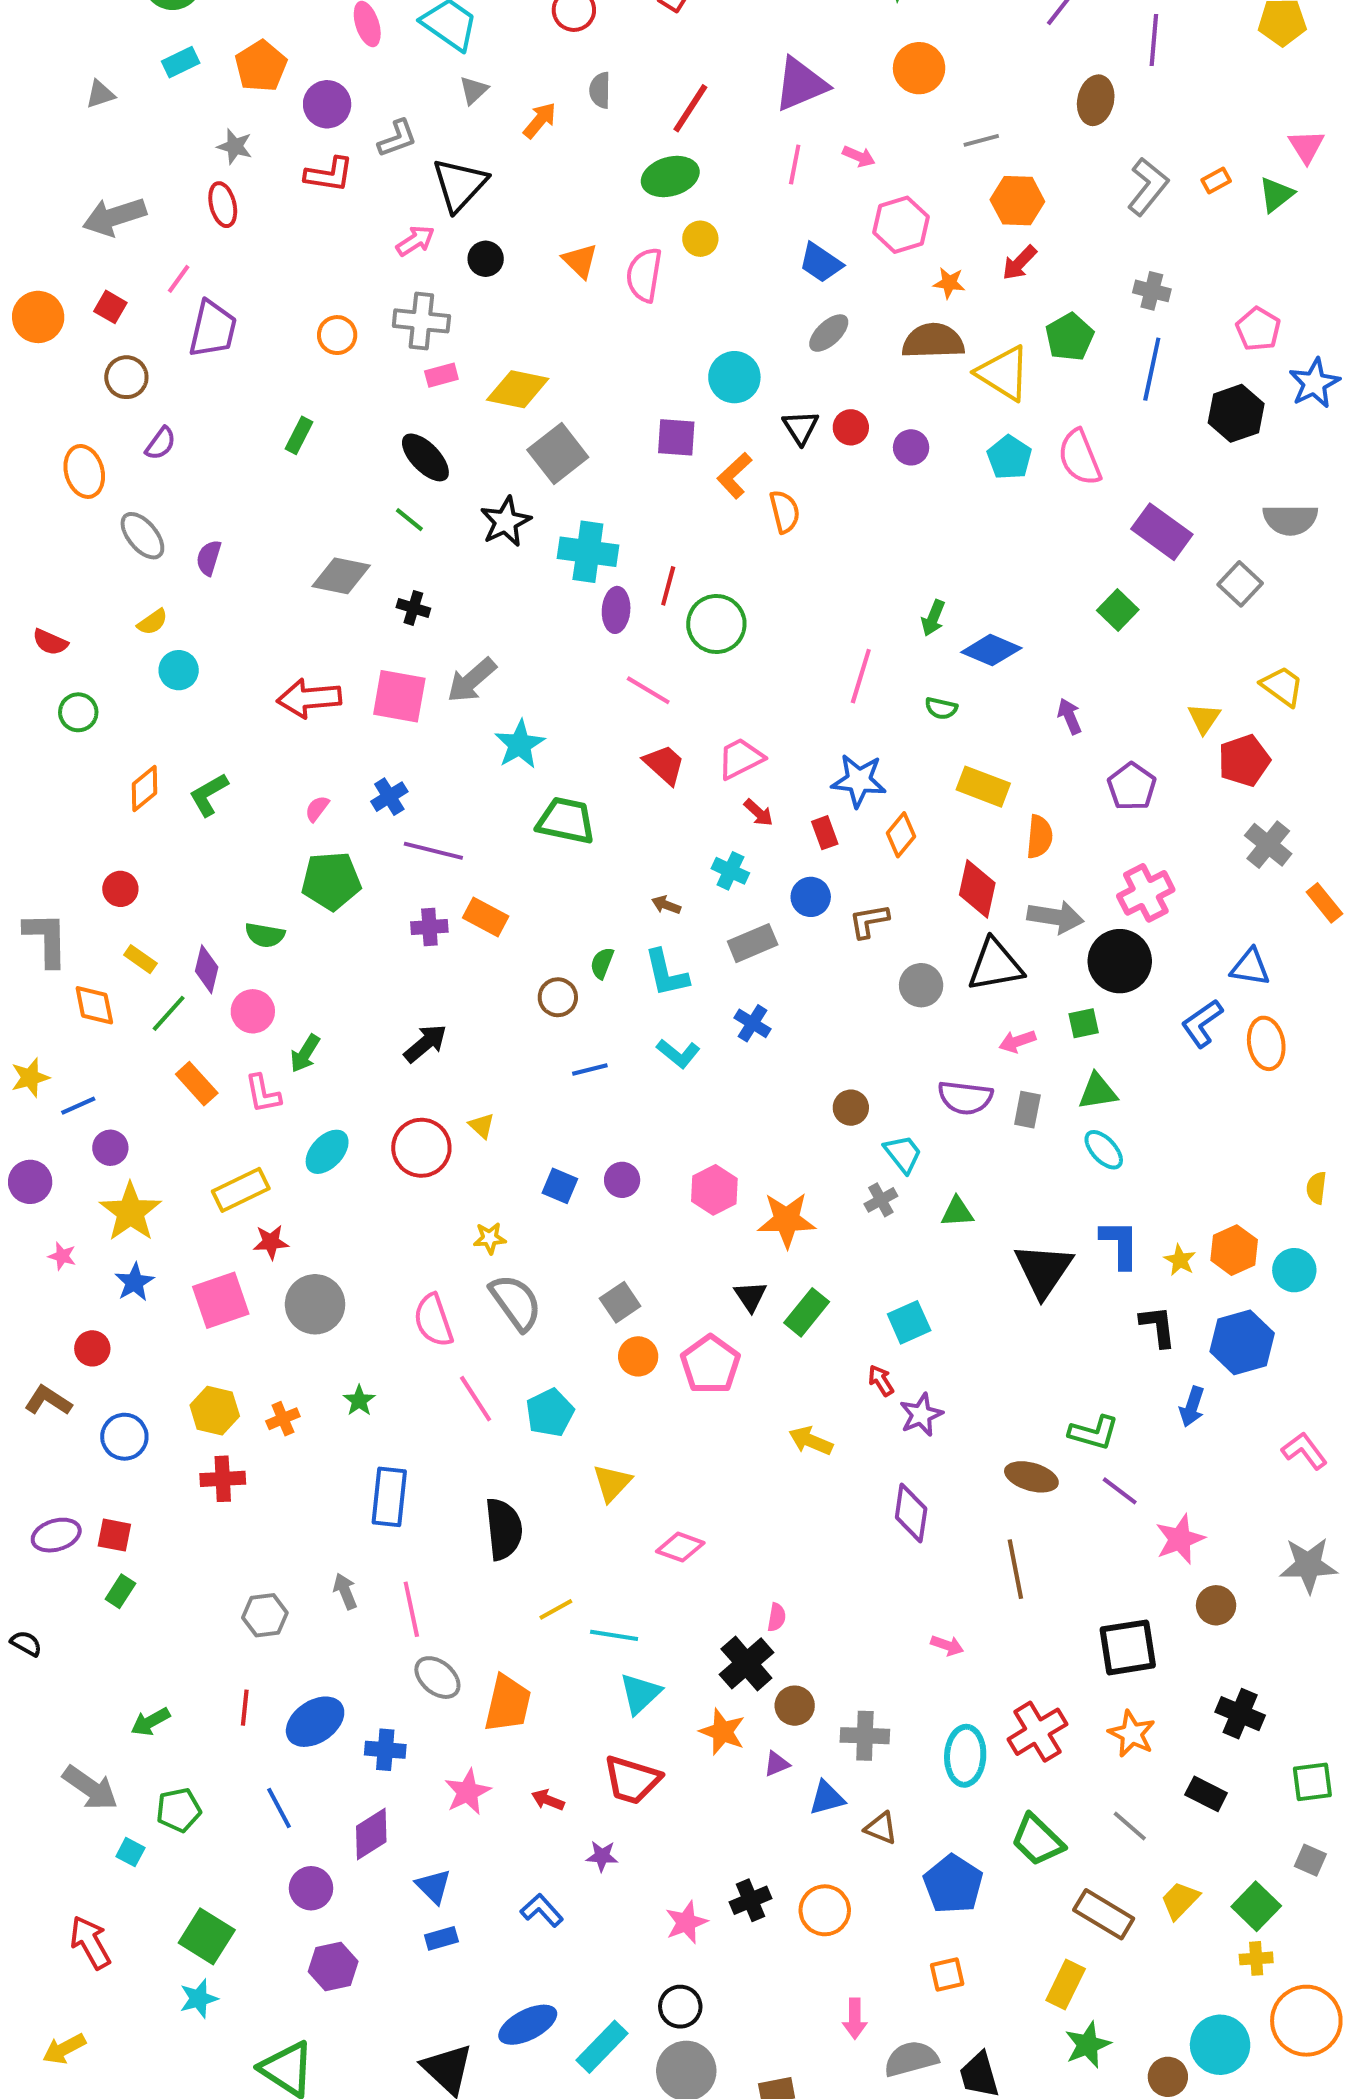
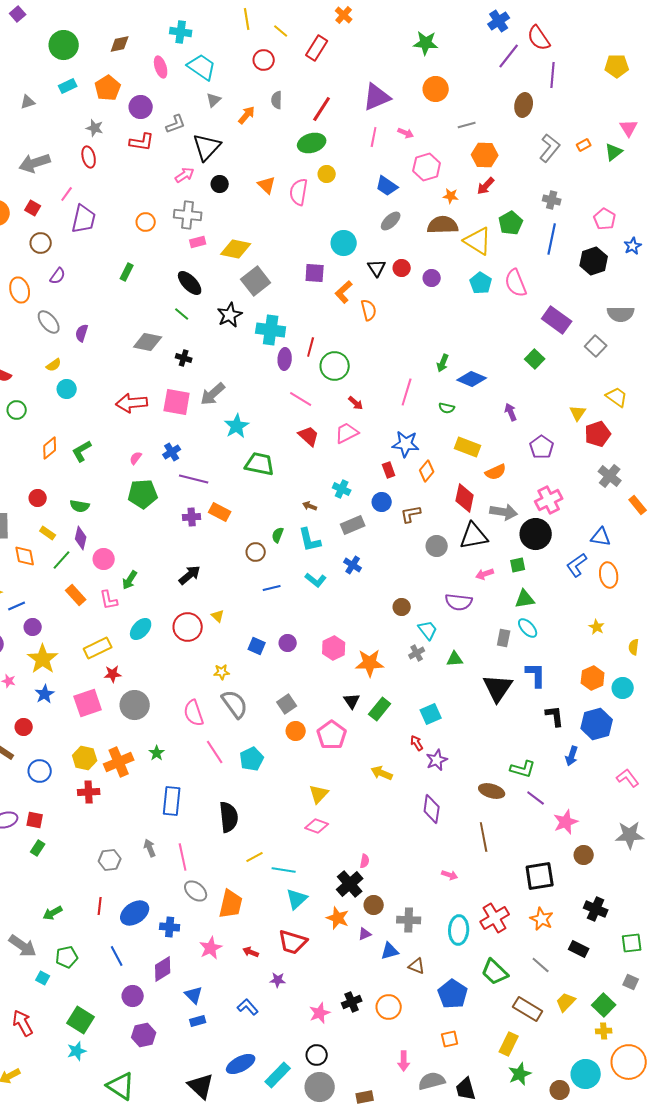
blue star: (1314, 383) -> (633, 246), size x0.7
red arrow: (759, 813) -> (356, 403), moved
orange semicircle: (1039, 837) -> (496, 472), turned 60
green semicircle: (265, 935) -> (80, 506), moved
gray rectangle: (1027, 1110) -> (504, 638), moved
yellow star: (1180, 1260) -> (597, 627), moved
orange cross: (283, 1419) -> (119, 762), size x1.8
yellow triangle: (612, 1483) -> (319, 794), moved

